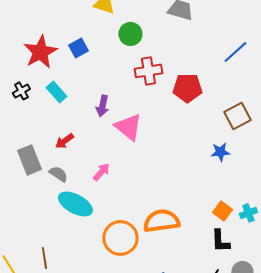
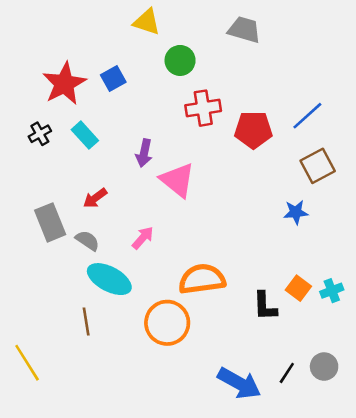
blue line: (235, 52) -> (307, 116), moved
orange semicircle: (161, 221) -> (202, 279), moved
black L-shape: (220, 241) -> (265, 306), moved
brown line: (44, 258) -> (86, 321), moved

